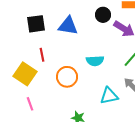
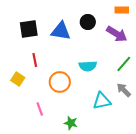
black circle: (103, 15) -> (88, 22), moved
yellow square: (25, 74) -> (18, 79), size x0.6
pink line: (30, 104) -> (40, 109), moved

